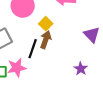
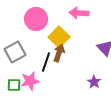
yellow square: (46, 24) -> (59, 37), size x1.5

